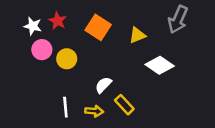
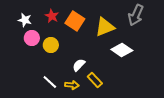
red star: (58, 21) -> (52, 16), moved
yellow triangle: (137, 35) -> (105, 27), size x1.5
white line: (65, 107) -> (50, 82), turned -42

